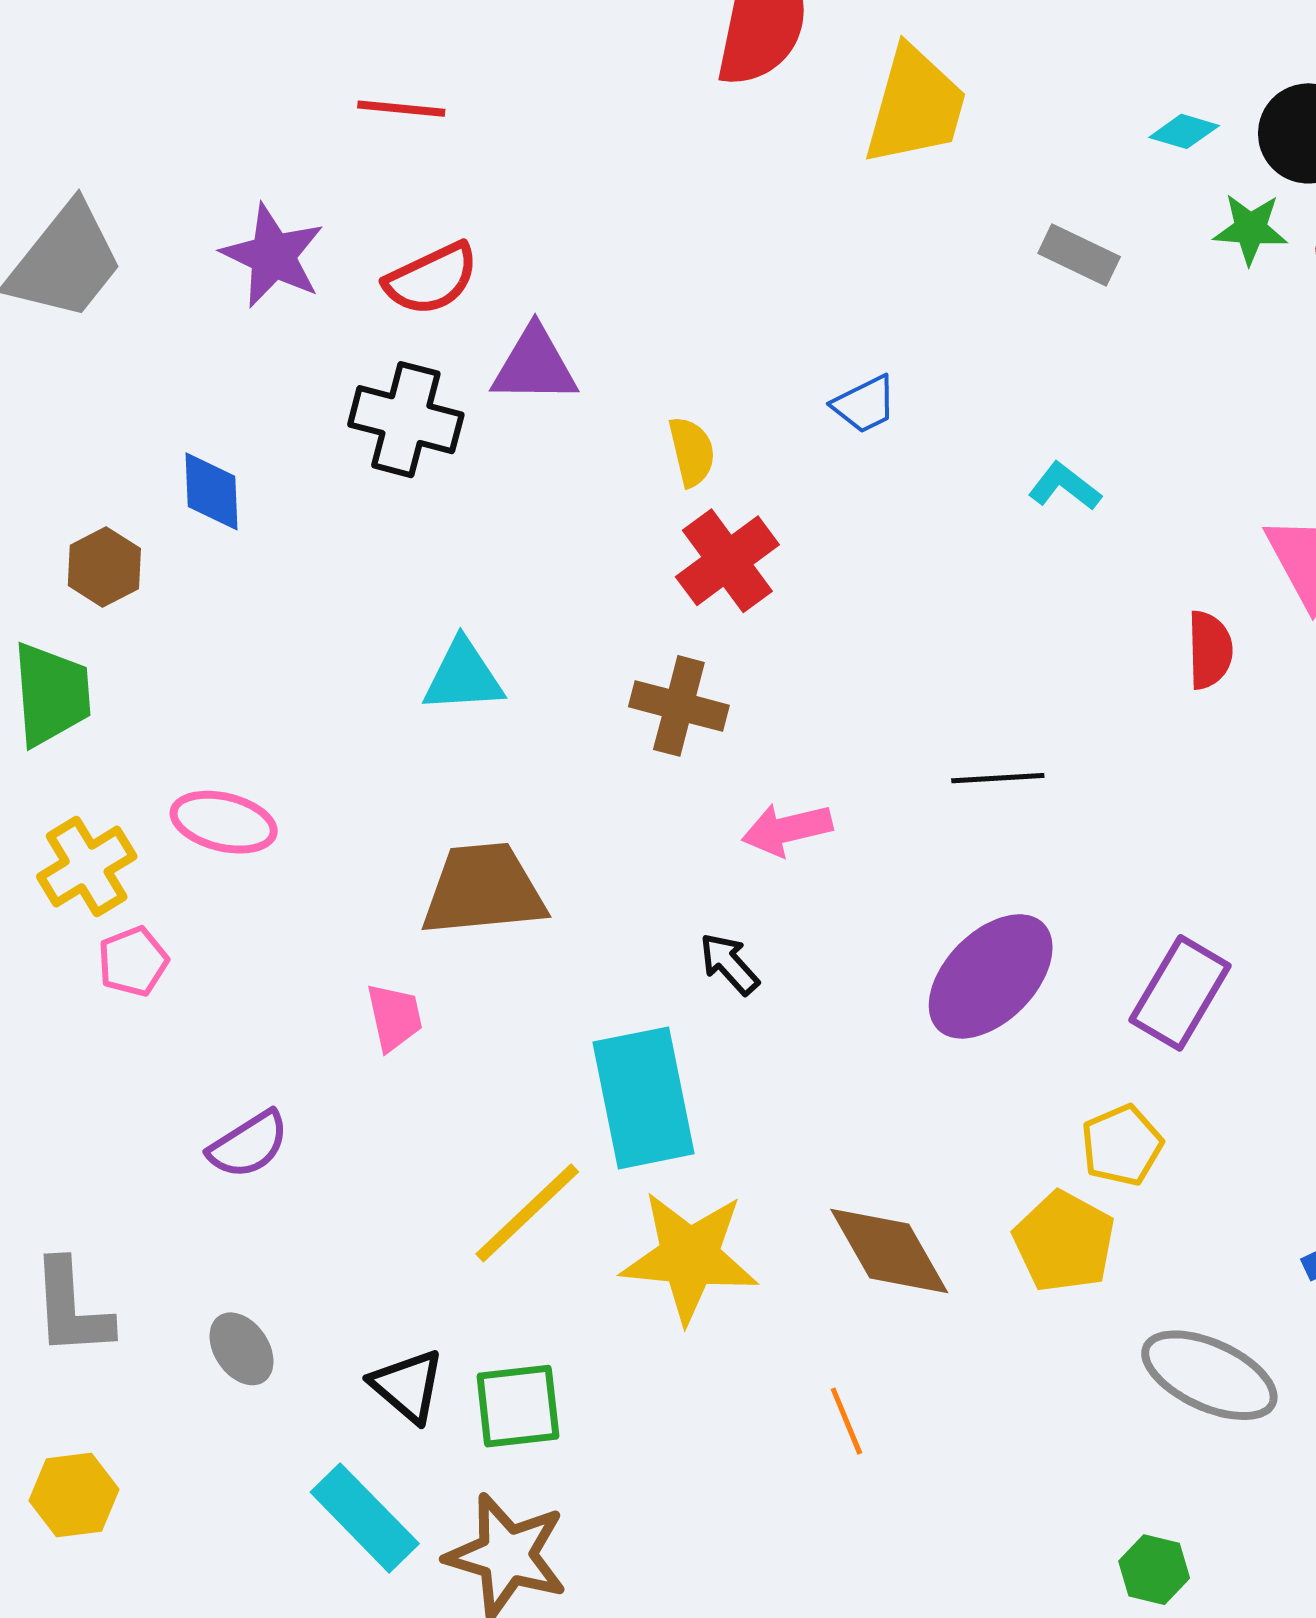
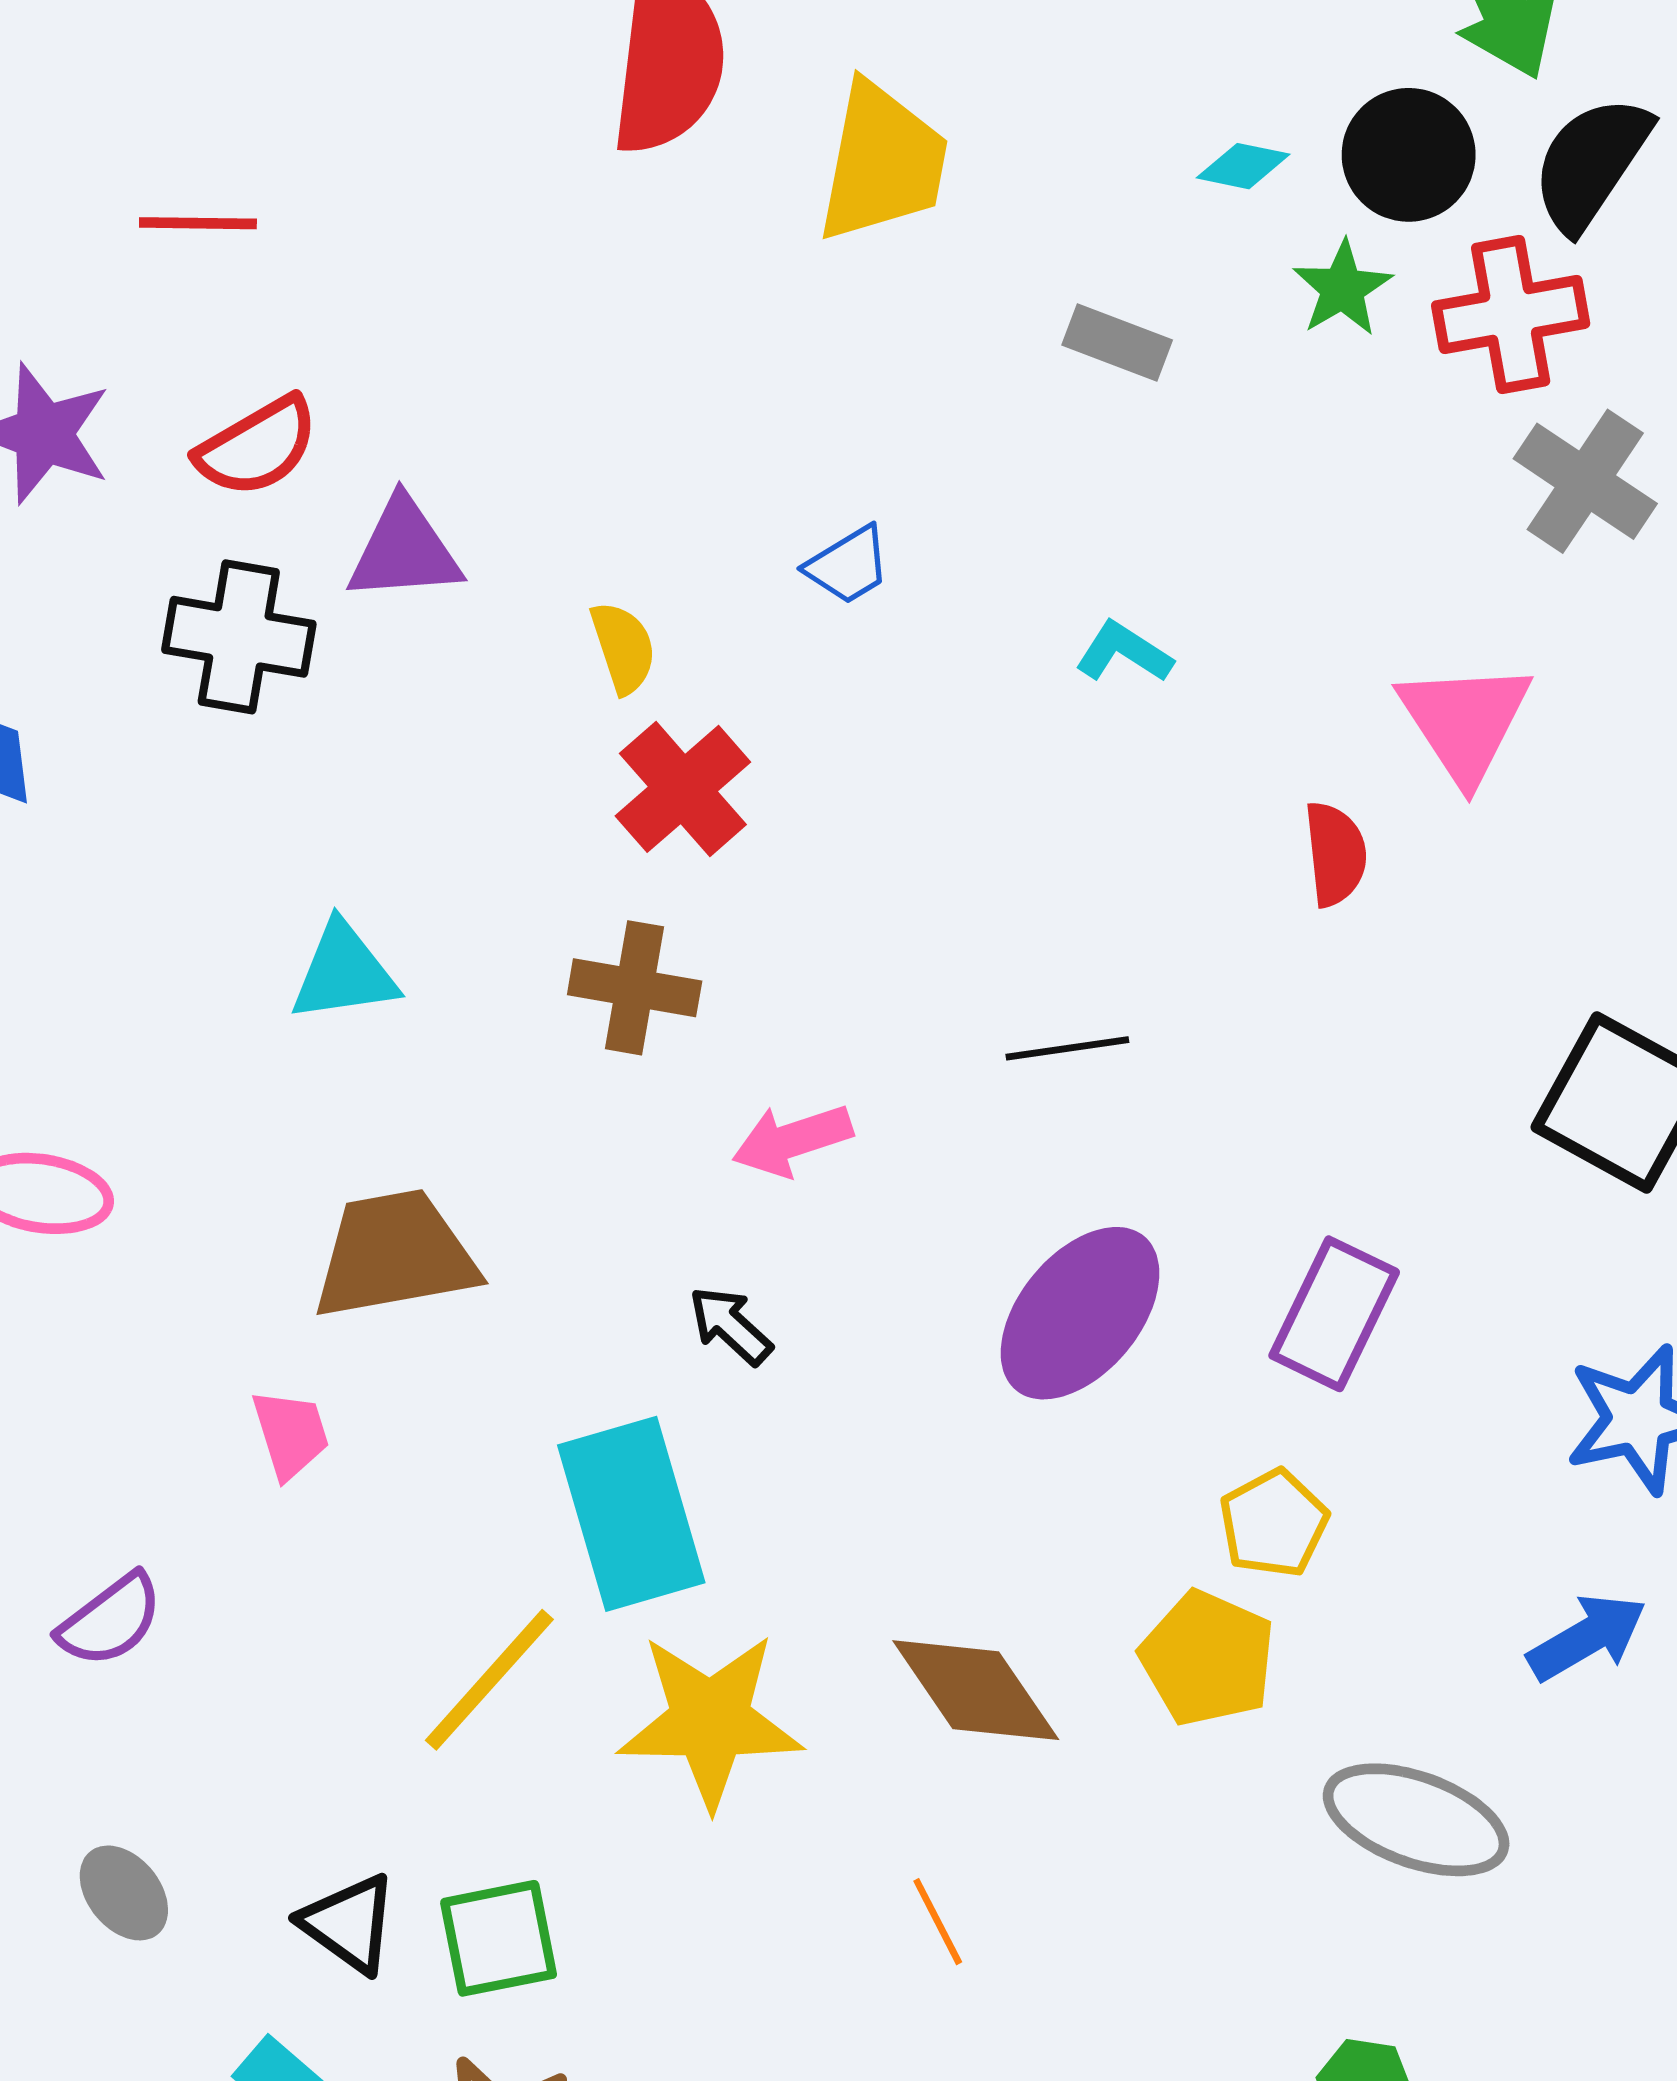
green star: (1250, 229) -> (1342, 288), turned -30

